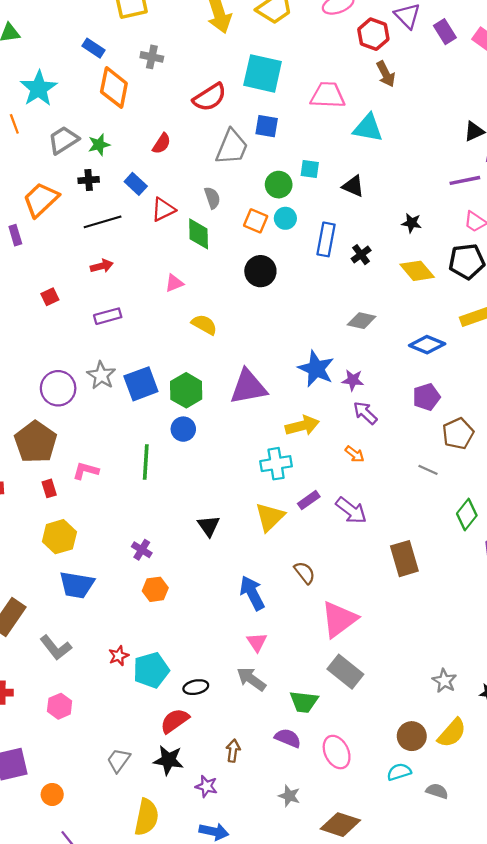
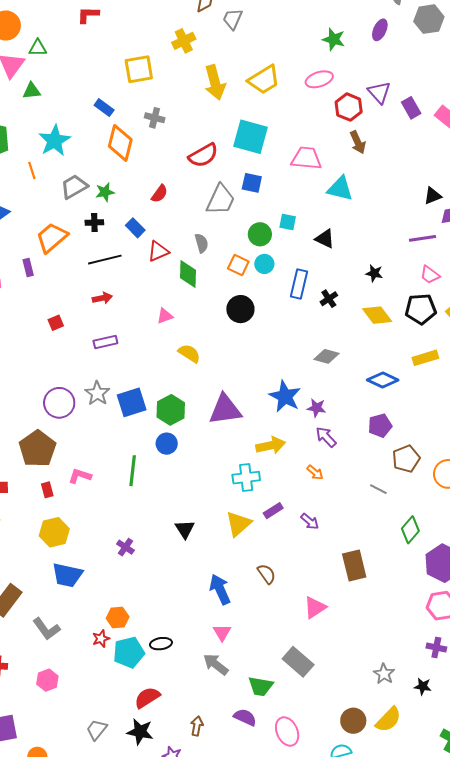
purple arrow: (351, 510) -> (310, 521), size x0.7
orange hexagon: (155, 589) -> (118, 617), moved
pink triangle: (339, 619) -> (315, 607), moved, size x0.7
black ellipse: (196, 687) -> (161, 644), moved

